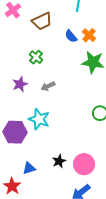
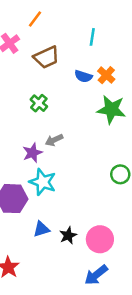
blue semicircle: (71, 36) -> (83, 76), turned -32
purple star: (20, 84) -> (32, 153), moved
blue triangle: (29, 168) -> (41, 229), moved

